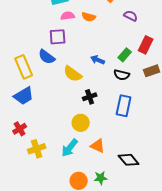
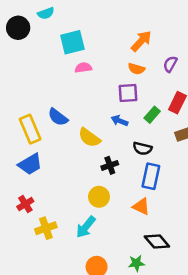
purple semicircle: (131, 16) -> (170, 64), moved, turned -88
orange semicircle: (89, 17) -> (136, 69), moved
purple square: (58, 37) -> (128, 93), moved
black semicircle: (122, 75) -> (142, 148), moved
orange triangle: (98, 146) -> (141, 206), moved
green star: (101, 178) -> (136, 263), moved

